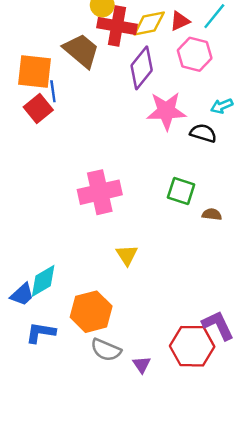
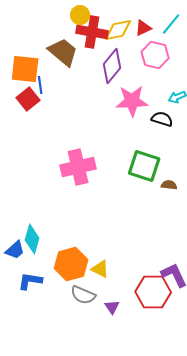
green square: (181, 191) -> (144, 166), size x1.4
yellow triangle: (127, 255) -> (100, 269), moved, turned -30
cyan diamond: (43, 281) -> (32, 239), turned -44

